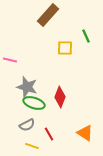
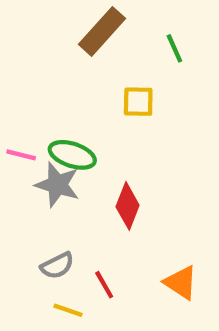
green line: (86, 36) -> (174, 48), moved
pink line: (10, 60) -> (21, 155), moved
green ellipse: (34, 103) -> (72, 155), moved

